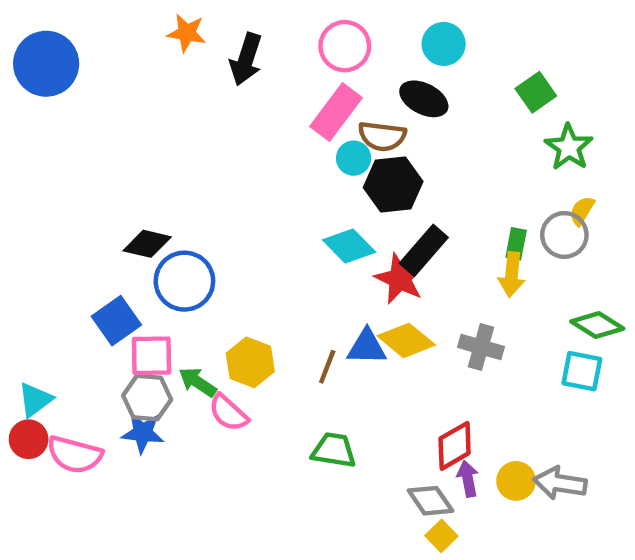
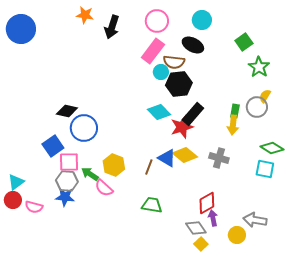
red star: (400, 279) -> (182, 127), turned 30
blue triangle: (367, 347) -> (167, 158), turned 30
pink semicircle: (75, 455) -> (34, 207), size x0.7
yellow circle: (516, 481) -> (237, 235), moved

